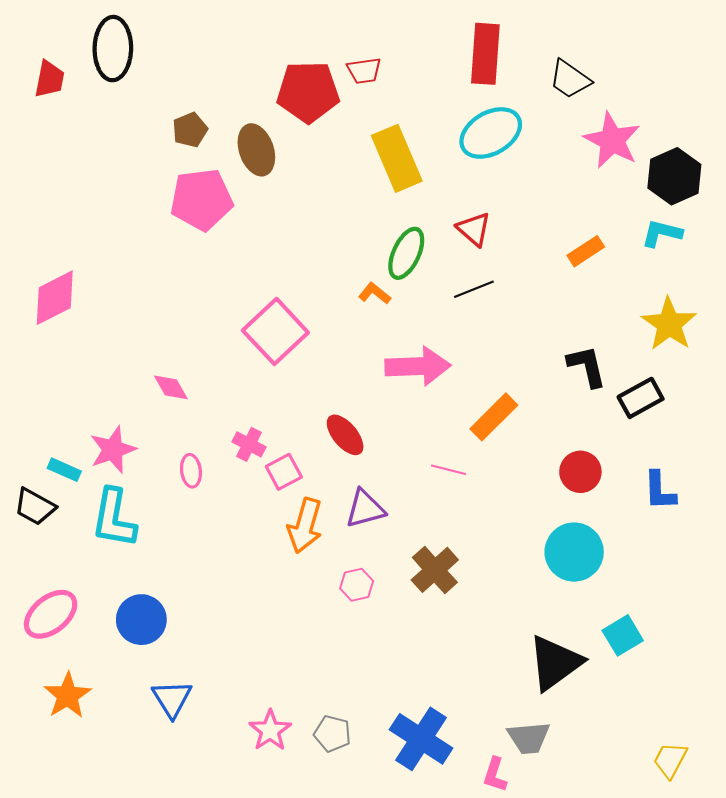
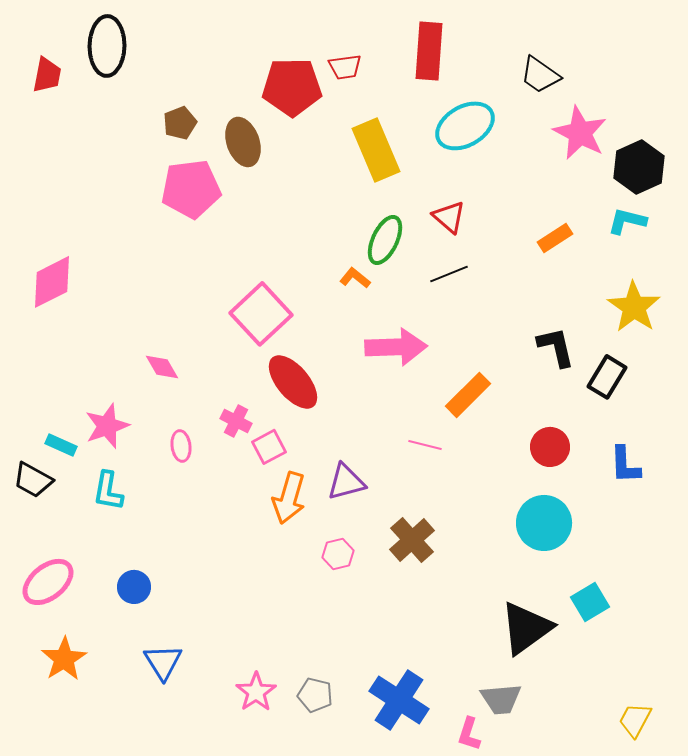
red rectangle: (485, 54) -> (429, 51), moved
black rectangle: (641, 398) -> (607, 377), turned -30
red ellipse: (345, 435) -> (293, 382), moved, size x1.4
cyan L-shape: (114, 518) -> (108, 491), size x0.7
blue circle: (141, 620) -> (134, 587), size x0.7

